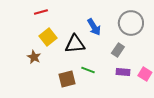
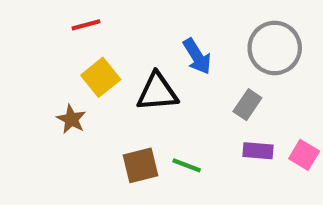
green line: (88, 70) -> (187, 165), moved

